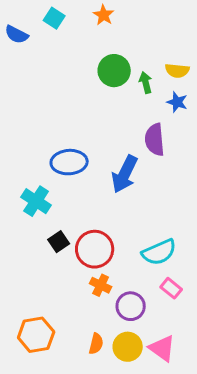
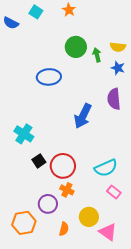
purple semicircle: (155, 140) -> (114, 99), moved
blue ellipse: (69, 162) -> (49, 77), moved
purple circle: (131, 306) -> (48, 204), moved
yellow circle: (128, 347) -> (89, 217), moved

